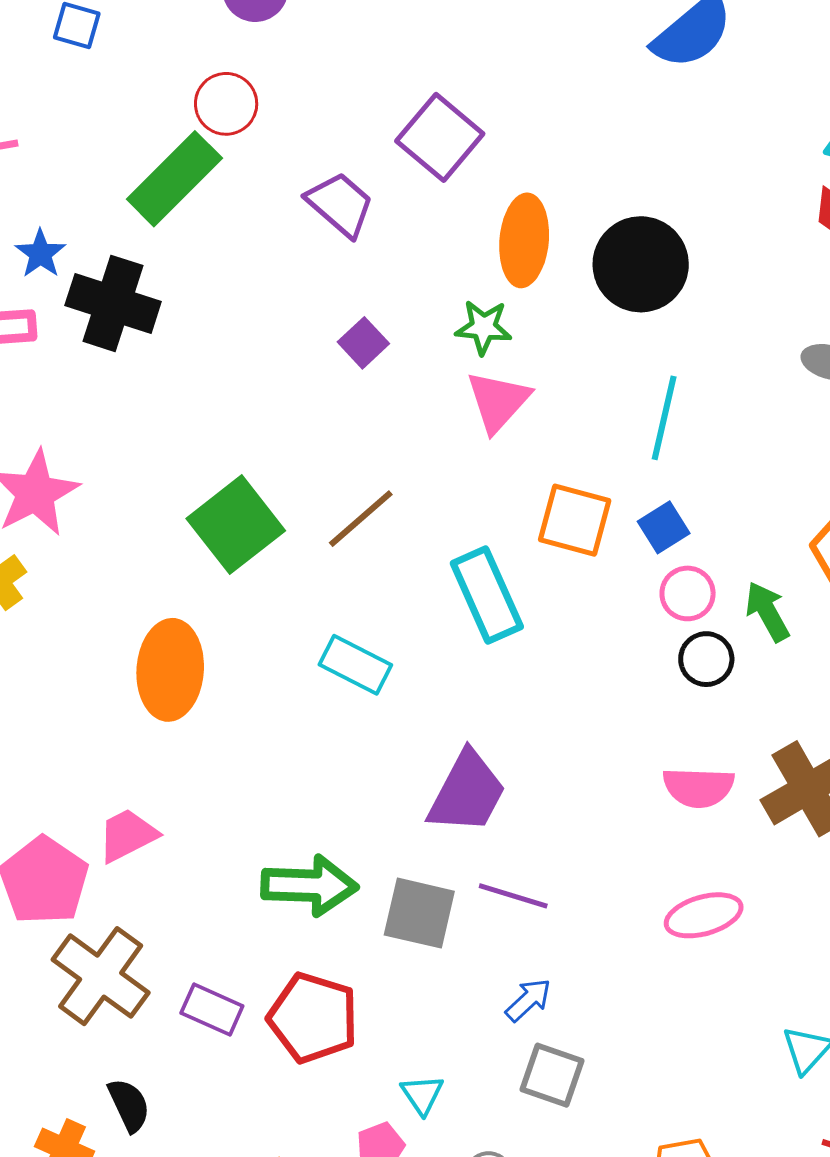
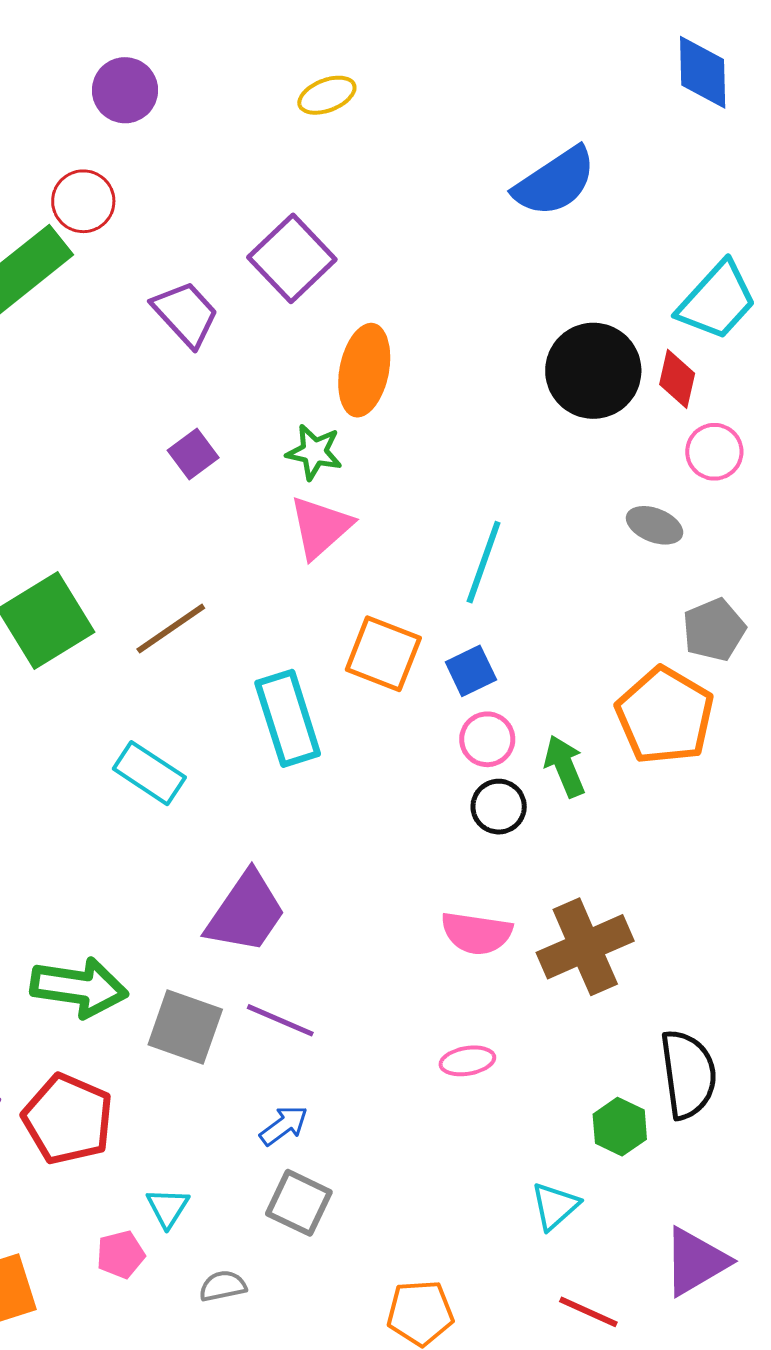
black circle: (641, 264) -> (593, 371), moved
pink ellipse: (704, 915) -> (467, 1061), size x0.7

